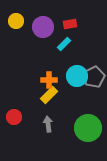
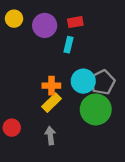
cyan rectangle: (64, 44) -> (68, 45), turned -32
green circle: (88, 128) -> (96, 109), moved

